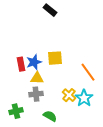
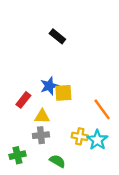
blue star: (34, 62) -> (49, 86), moved
red rectangle: (21, 64) -> (23, 100), turned 48
yellow cross: (69, 95) -> (80, 136), turned -32

